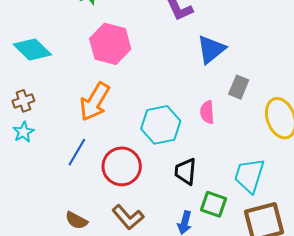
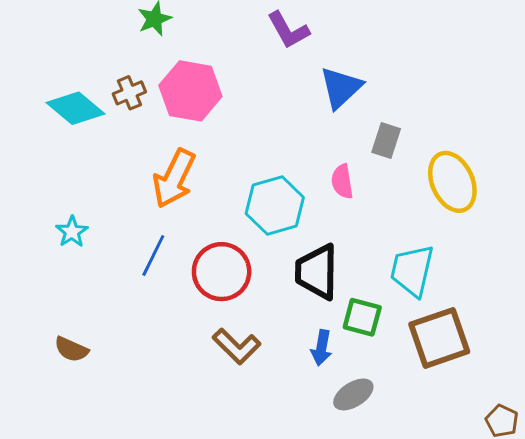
brown cross: (23, 101) -> (129, 93), moved
black trapezoid: (185, 171) -> (317, 272), size x1.4
brown semicircle: (76, 220) -> (71, 349), moved

